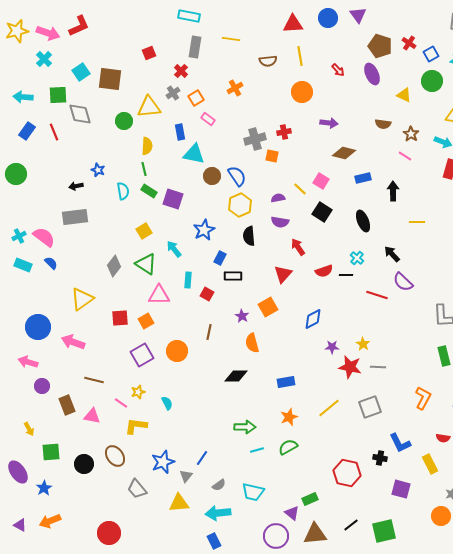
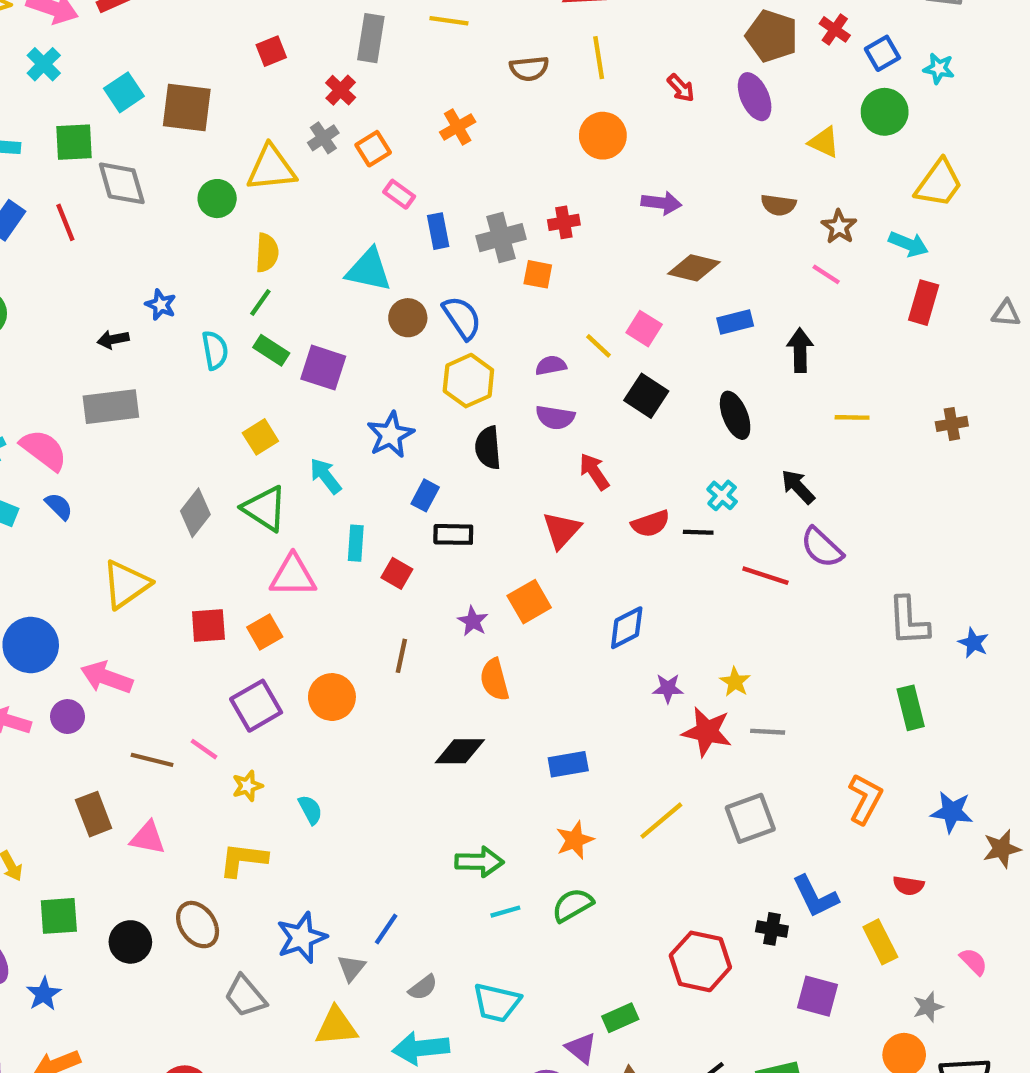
blue rectangle: (180, 132) -> (438, 231), moved
green line: (144, 169) -> (260, 303), turned 48
purple circle: (42, 386) -> (68, 717), moved
pink line: (121, 403) -> (204, 749), moved

